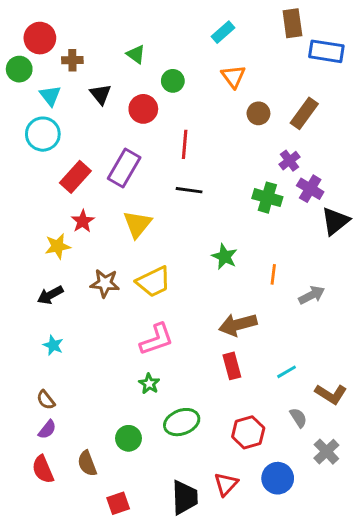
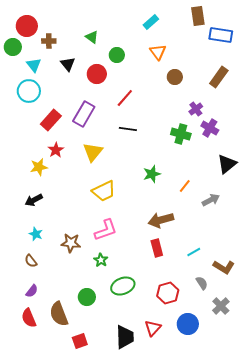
brown rectangle: (304, 113) -> (219, 77), moved
red line: (185, 144) -> (125, 98), turned 36
black triangle: (335, 221) -> (227, 164), moved
green star: (225, 257) -> (152, 174), turned 30
orange line: (273, 274) -> (185, 186), turned 32
brown star: (105, 283) -> (71, 243), moved
brown semicircle: (46, 400) -> (31, 261), moved
brown semicircle: (87, 463) -> (59, 314), size x1.4

